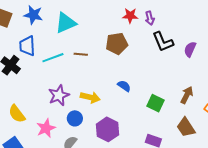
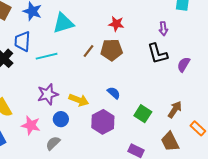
red star: (130, 16) -> (116, 24), moved
purple arrow: (150, 18) -> (163, 29), moved
brown line: (81, 54) -> (89, 51), moved, turned -64
pink star: (46, 128) -> (31, 125), turned 30
purple hexagon: (108, 129) -> (103, 122), moved

